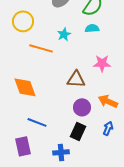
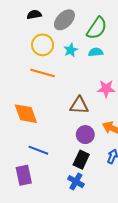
yellow circle: (23, 21) -> (43, 45), moved
cyan star: (64, 34) -> (71, 50), moved
blue cross: (61, 152) -> (76, 182), moved, turned 35

